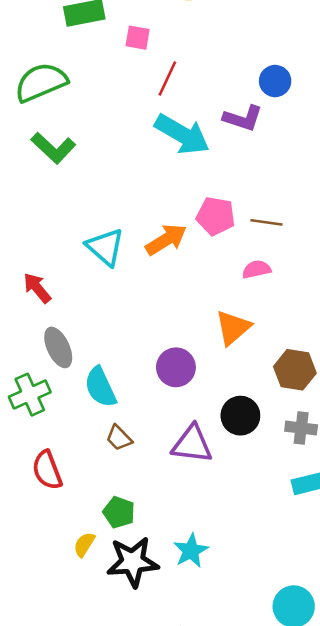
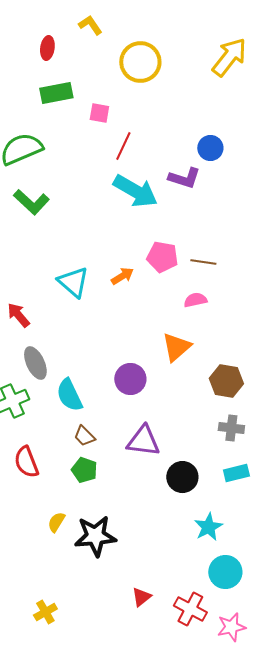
orange arrow: (166, 240) -> (122, 276), size x0.7
black circle: (240, 416) -> (182, 477), moved
green pentagon: (119, 512) -> (84, 470), moved
cyan star: (191, 551) -> (208, 527), moved

